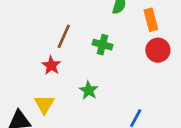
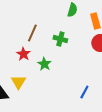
green star: (89, 90) -> (44, 64), moved

